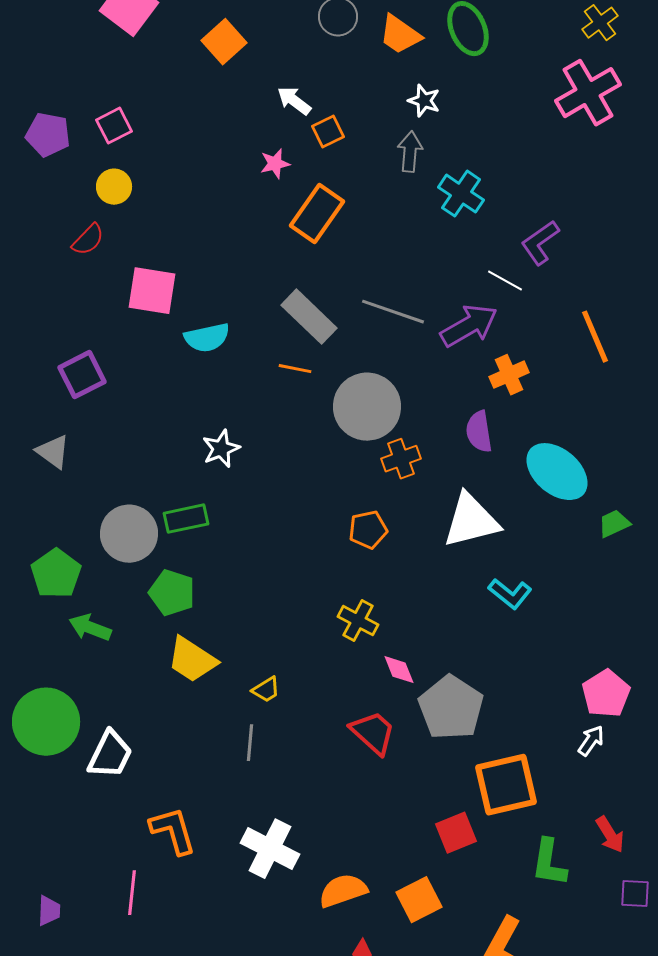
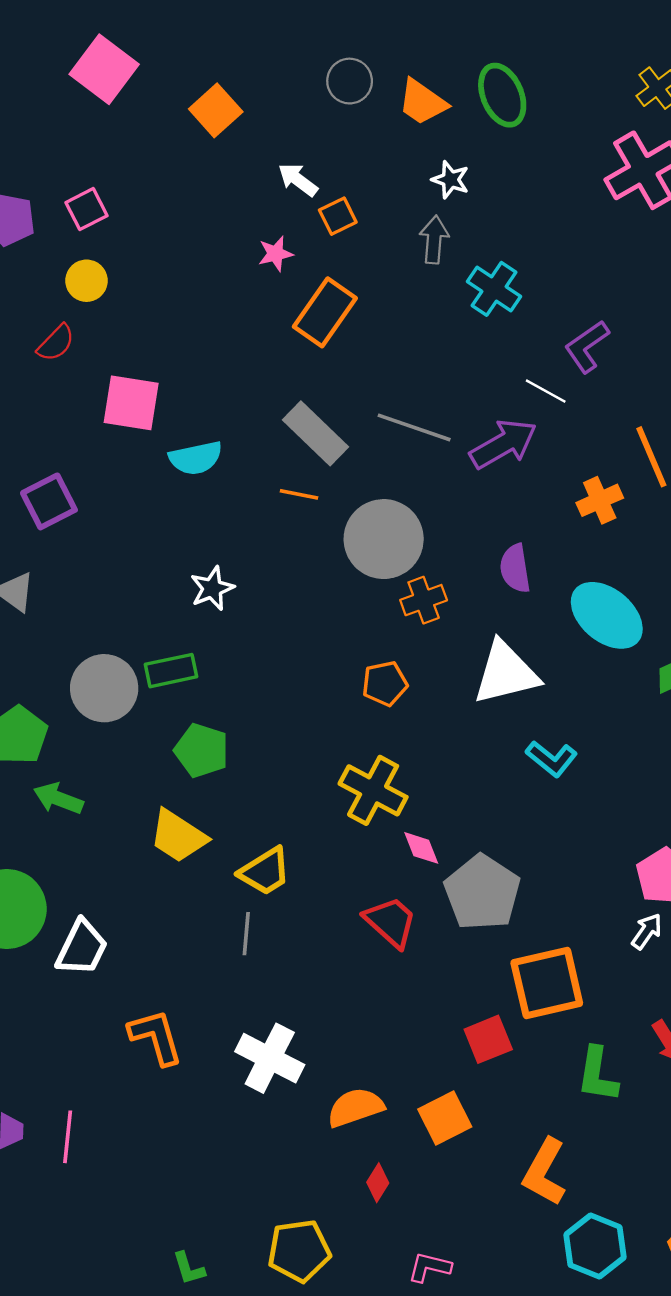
orange cross: (509, 375) -> (600, 500), moved
green pentagon: (172, 593) -> (202, 750), moved
yellow cross: (358, 621) -> (373, 790), size x1.4
yellow trapezoid: (266, 690) -> (265, 871), size x1.6
pink line: (132, 893) -> (68, 1137), moved

